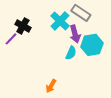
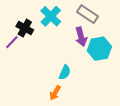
cyan cross: (60, 21) -> (51, 16), moved
cyan semicircle: (71, 53) -> (65, 72), moved

